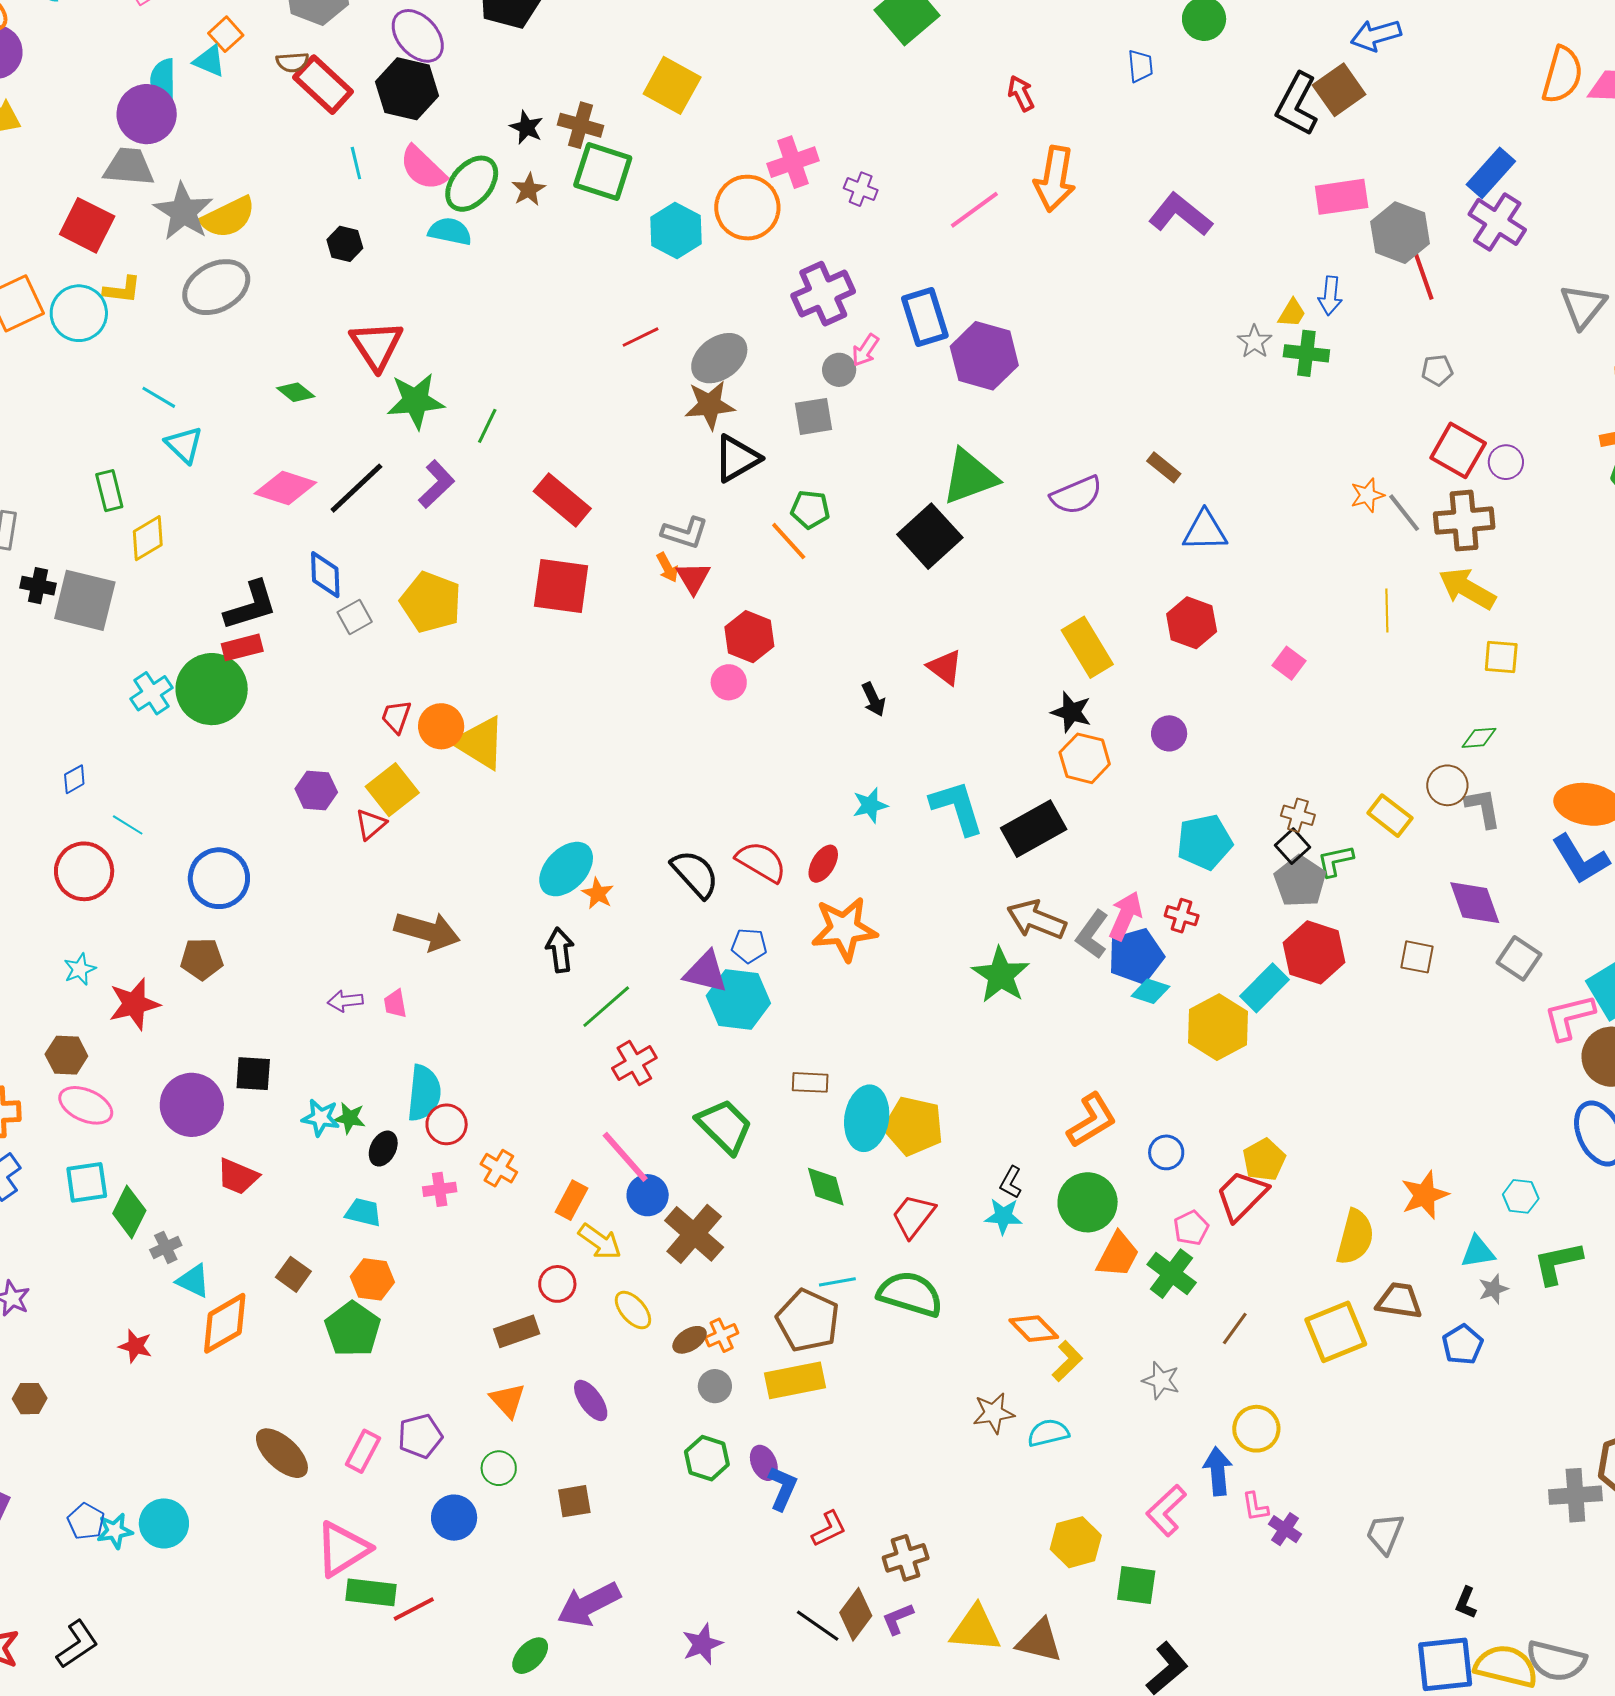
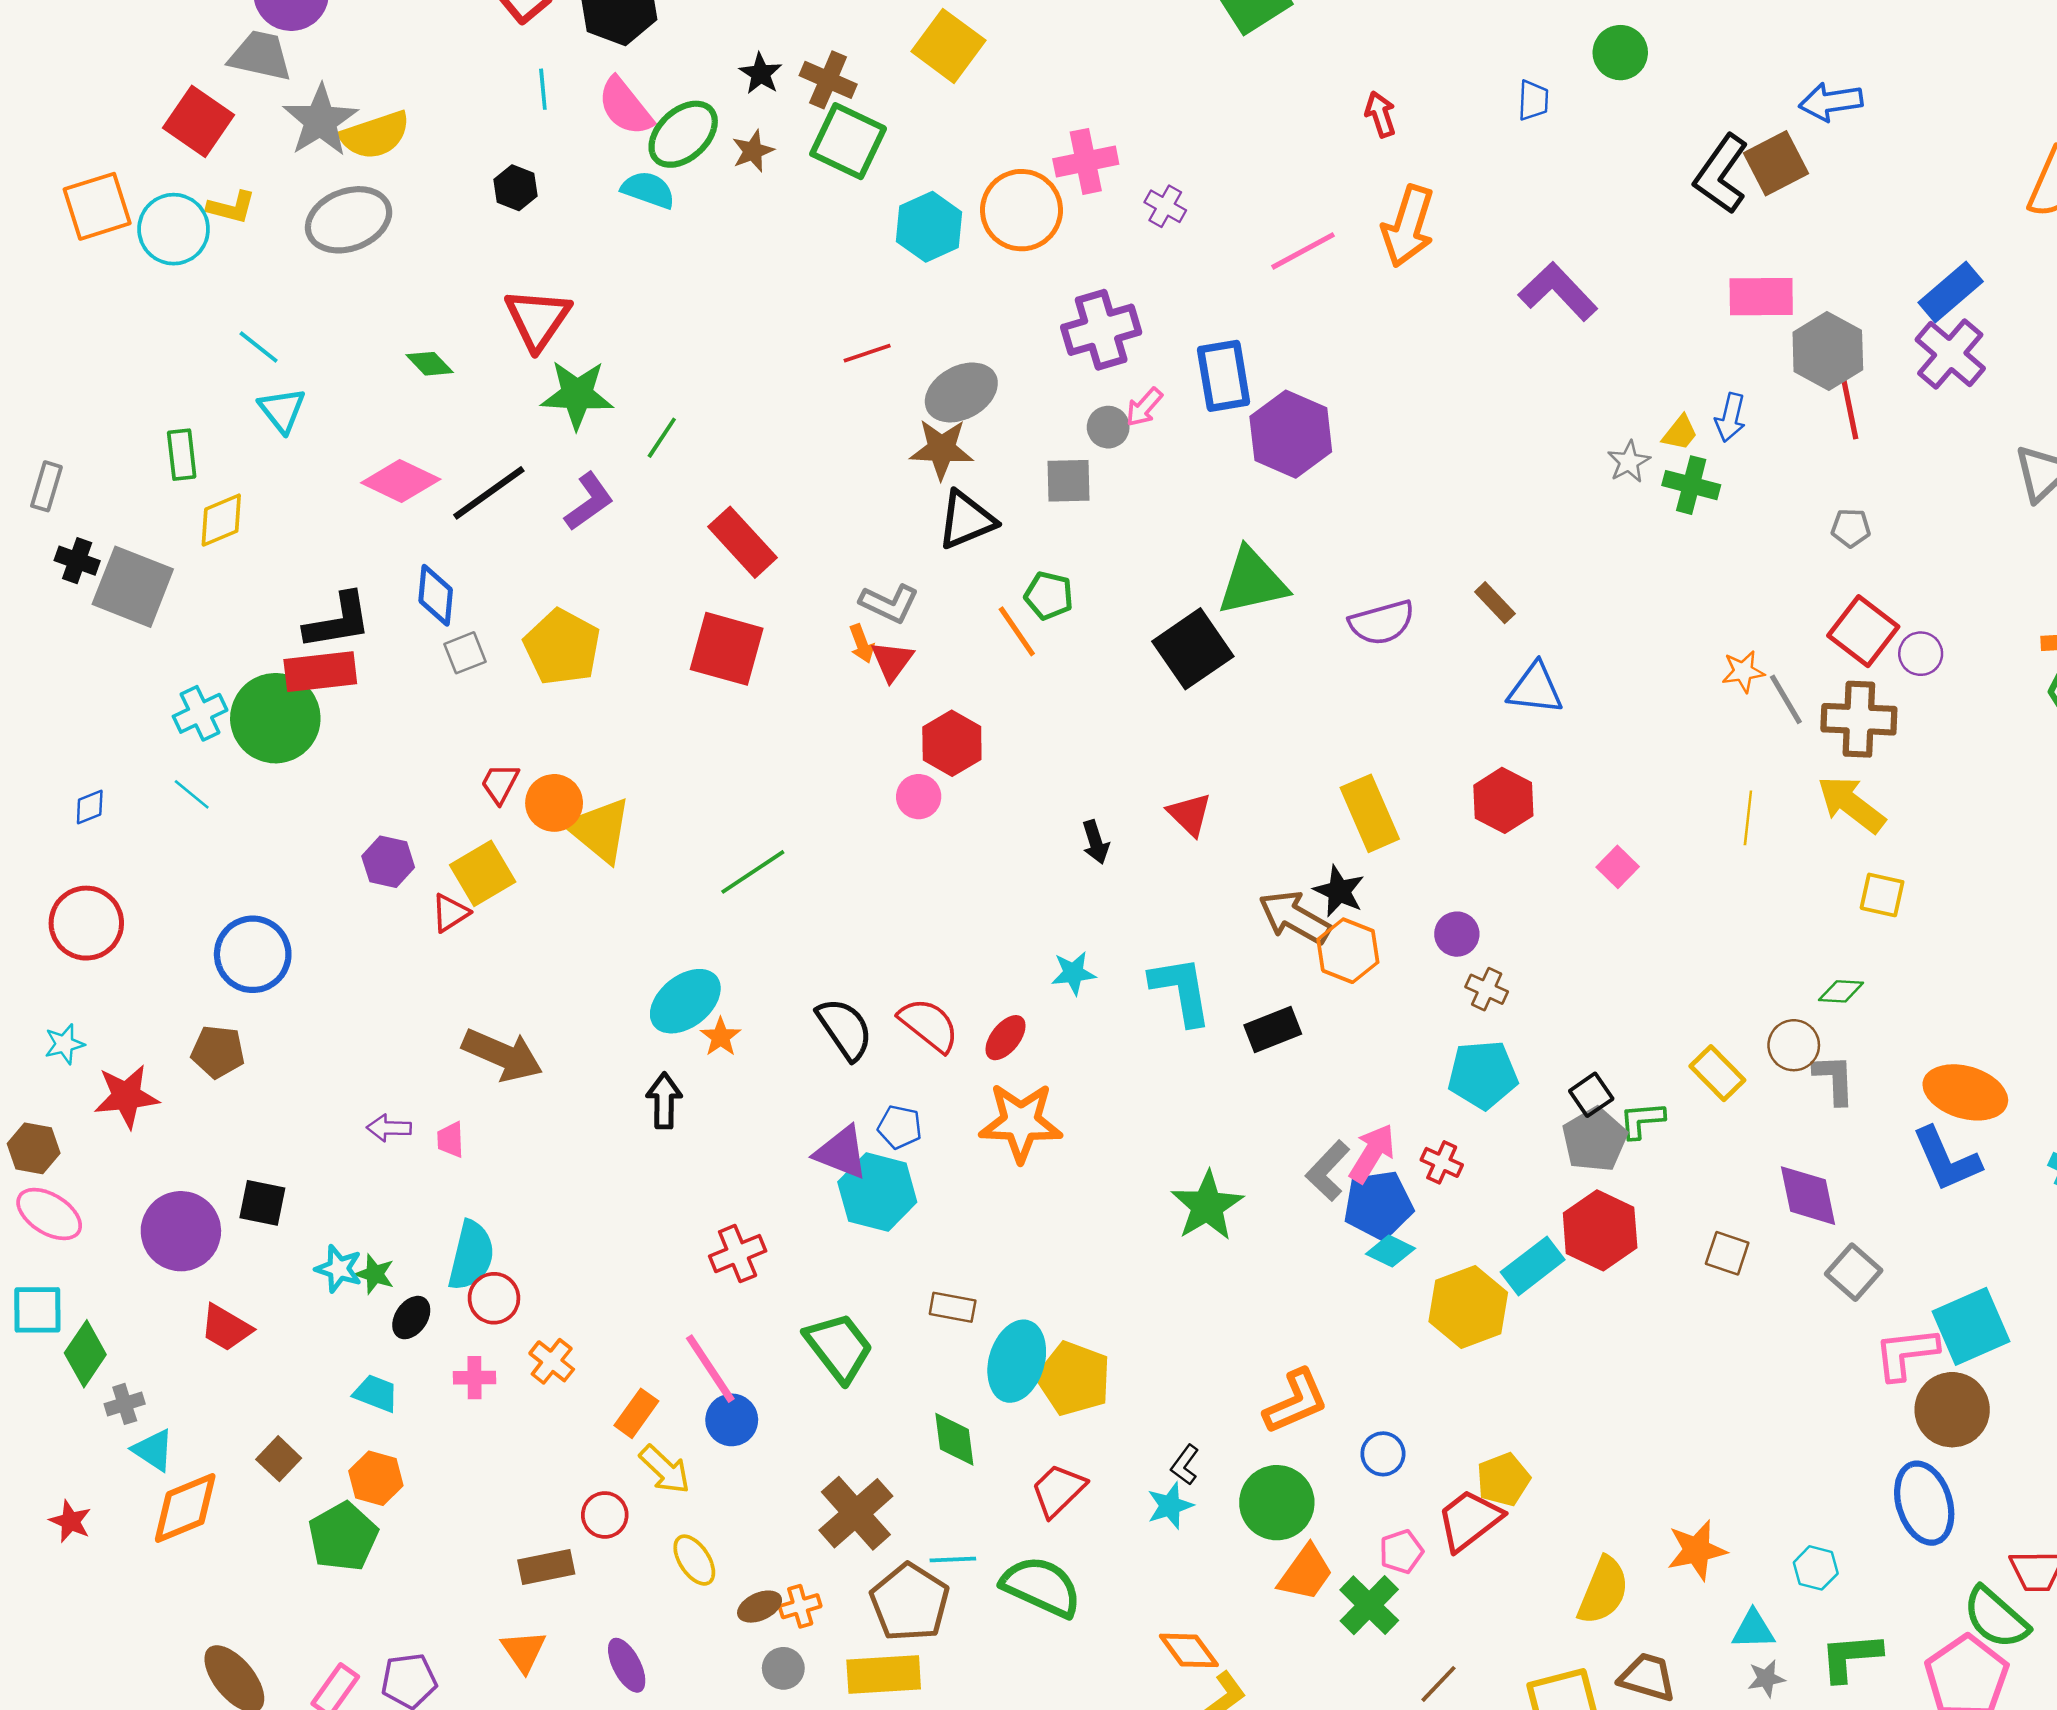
red rectangle: (242, 647) -> (320, 672), size x1.4
brown cross: (1298, 815) -> (1487, 989), moved
cyan line: (128, 825) -> (192, 794), moved
black rectangle: (1034, 829) -> (1273, 1029), size x0.7
brown arrow: (1036, 920) -> (1295, 917), moved
green line: (606, 1007) -> (753, 872), moved
cyan star: (1003, 1216) -> (1170, 1506), turned -30
brown cross: (694, 1234) -> (856, 1513), moved

